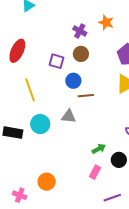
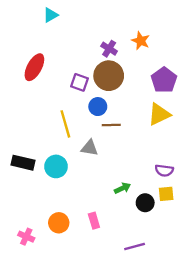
brown circle: (81, 54) -> (109, 76), size x1.6
yellow line: (30, 90) -> (65, 124), moved
cyan circle: (40, 124) -> (56, 166), moved
pink rectangle: (95, 172) -> (94, 221), moved, turned -48

